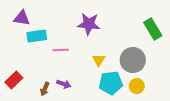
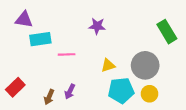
purple star: (89, 24) -> (97, 26), size x0.7
yellow triangle: (99, 60) -> (108, 65), turned 40
purple arrow: (64, 84) -> (70, 92), turned 96

